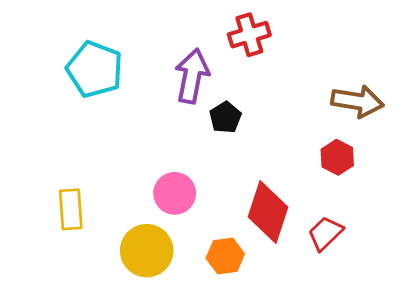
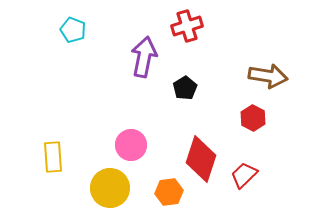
cyan pentagon: (95, 69) -> (73, 30), moved, size x0.6
black pentagon: (225, 117) -> (185, 88), moved

